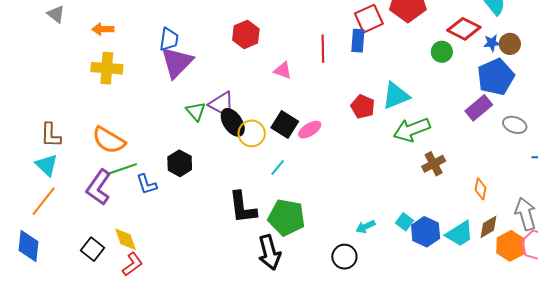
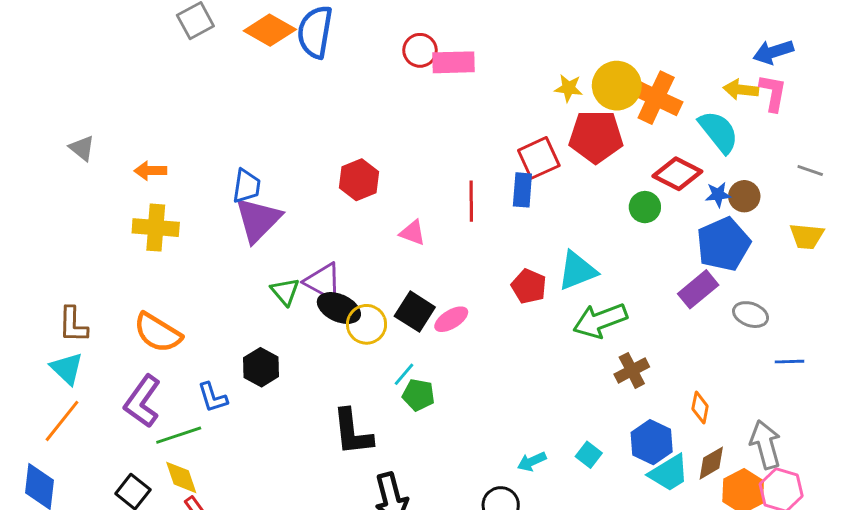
black ellipse: (233, 122) -> (339, 308), turned -32
green line: (122, 169) -> (179, 435), moved
green pentagon: (287, 217) -> (418, 395), moved, size x0.6
blue hexagon: (426, 232) -> (652, 442), moved

